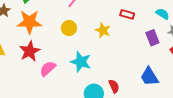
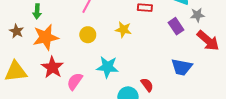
blue trapezoid: (149, 77) -> (182, 67), turned -35

